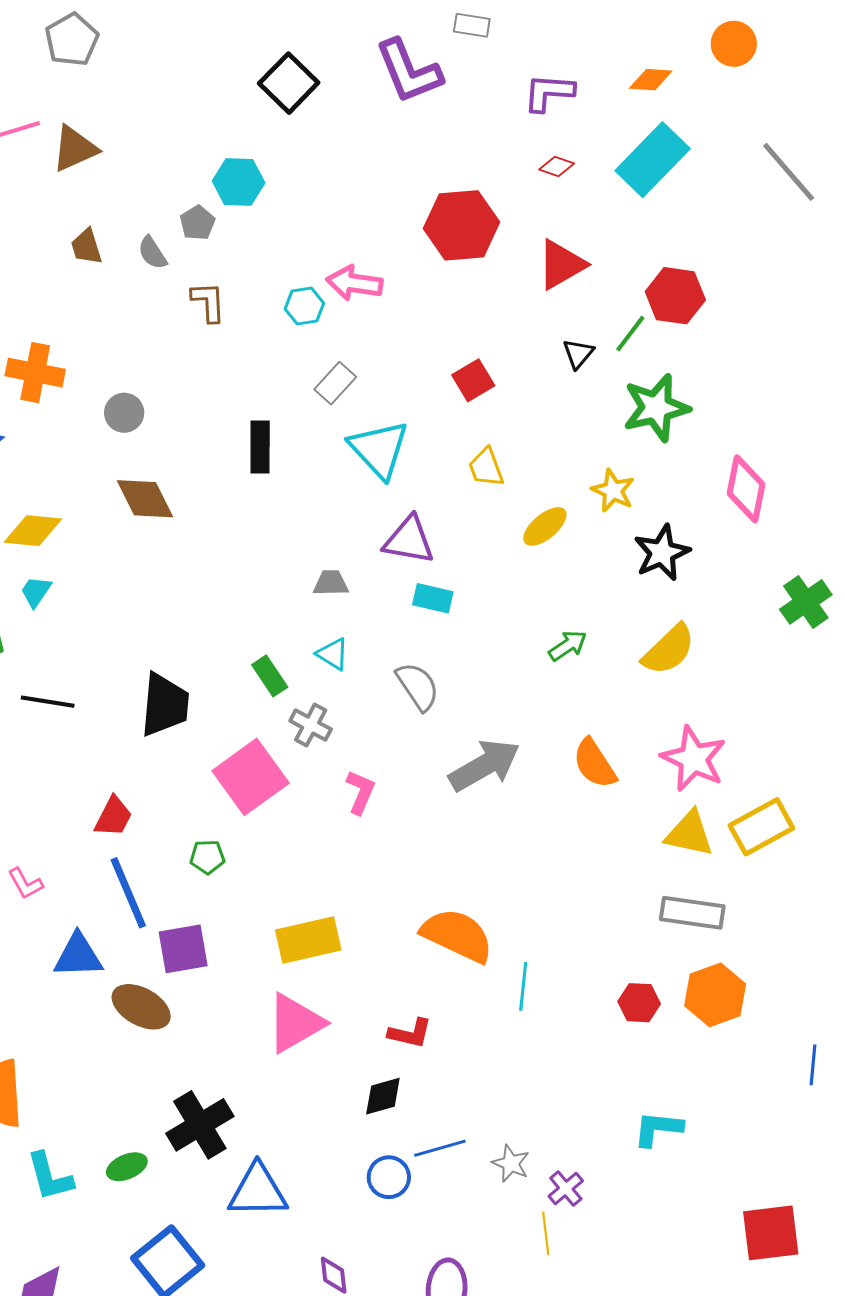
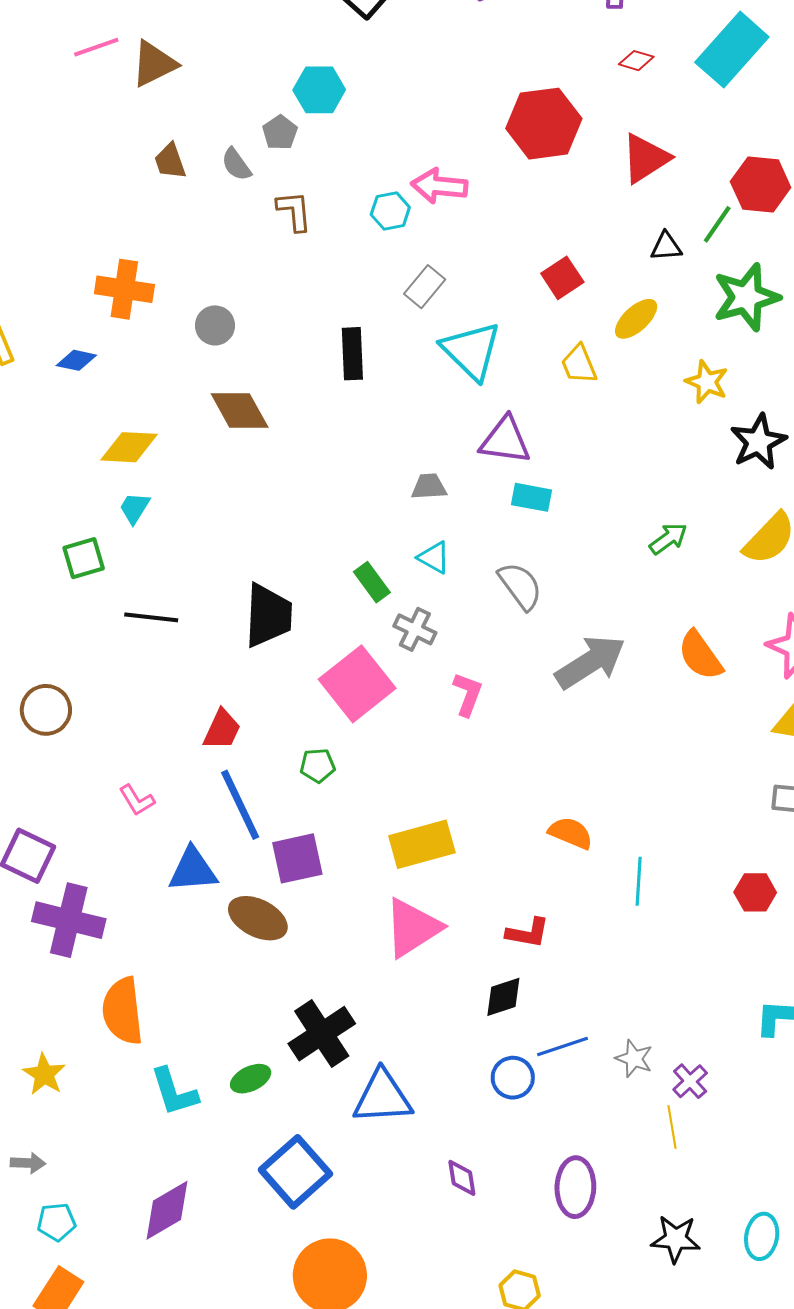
black triangle: (578, 354) -> (666, 246), turned 48
yellow ellipse: (545, 526) -> (636, 319), moved
orange semicircle: (457, 935) -> (571, 833), size x0.6

